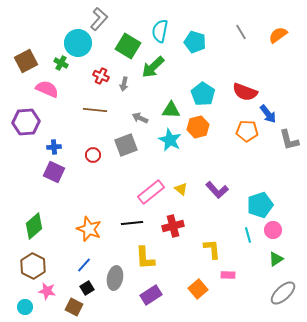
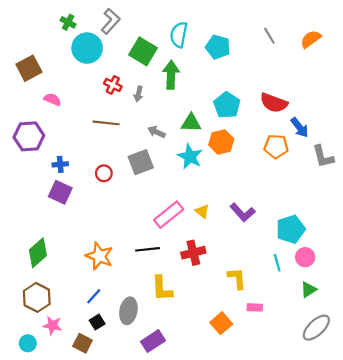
green cross: (61, 63) -> (68, 22), moved
green arrow: (153, 67) -> (171, 75), turned 135
pink semicircle: (47, 89) -> (52, 99), size x0.7
purple rectangle: (151, 295) -> (153, 341), moved

